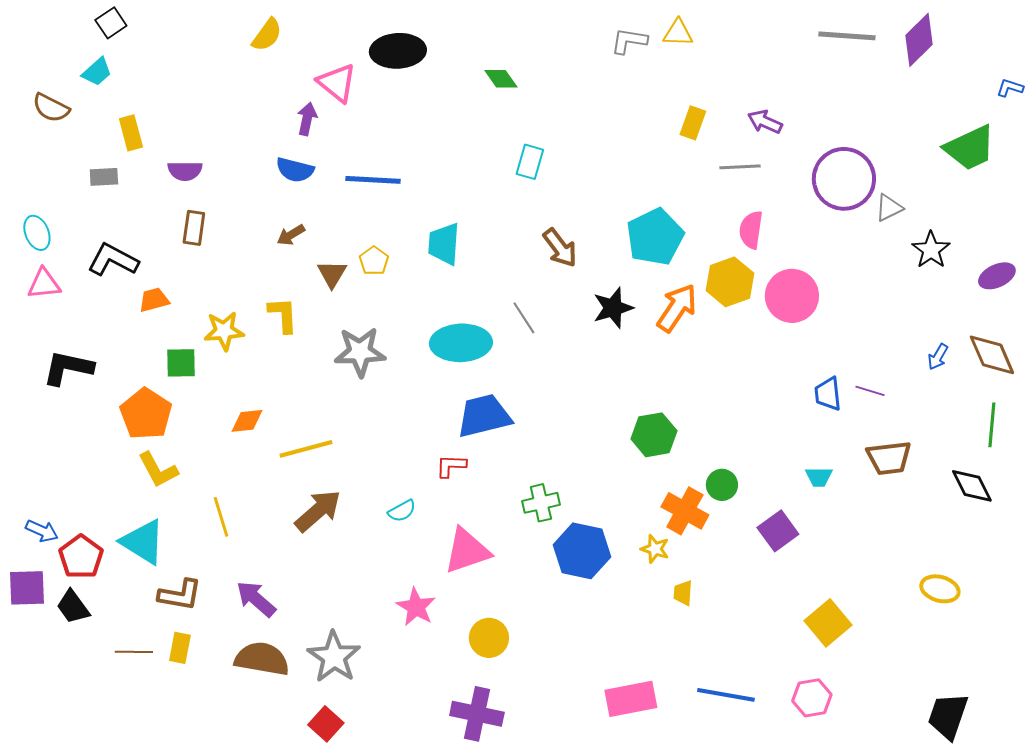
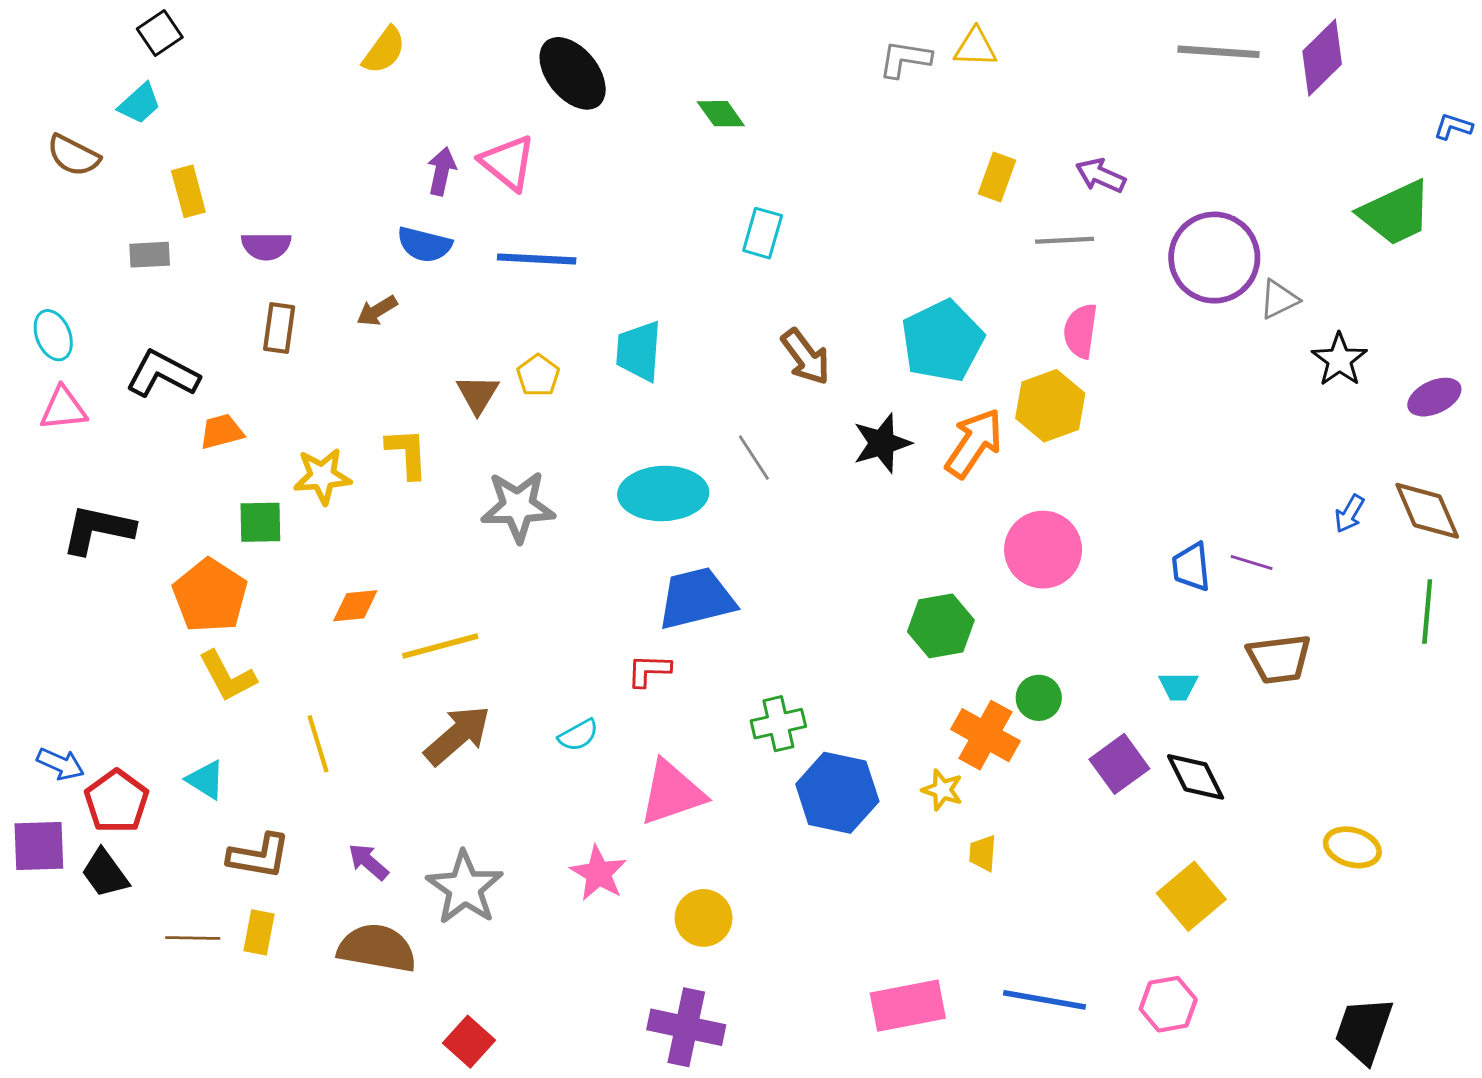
black ellipse: (398, 51) -> (573, 73), turned 54
pink triangle: (337, 83) -> (508, 163), moved
brown arrow: (291, 235) -> (377, 311), moved
pink circle: (792, 296) -> (1043, 550), moved
black diamond: (972, 486) -> (1196, 777), moved
cyan triangle: (143, 542) -> (206, 780), size x0.6
purple arrow: (256, 599) -> (368, 862), size x0.7
gray star: (334, 657) -> (465, 888), moved

